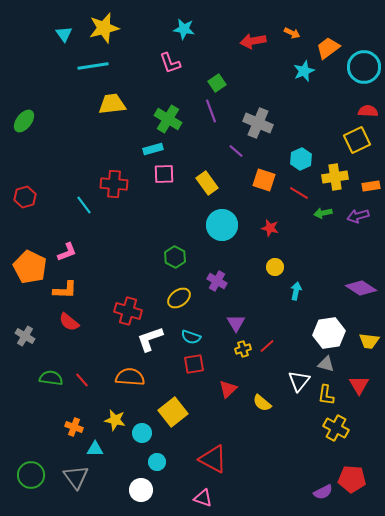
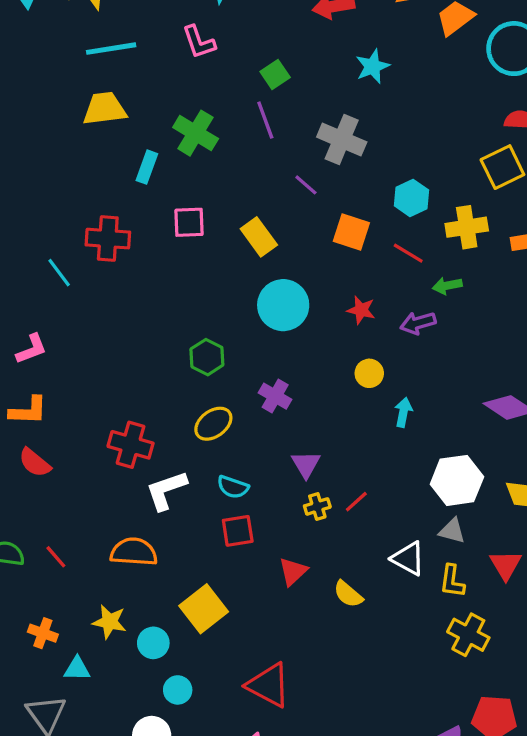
cyan line: (93, 66) -> (111, 49), moved
cyan star: (304, 71) -> (373, 66), moved
cyan rectangle: (153, 149) -> (147, 167), moved, turned -54
purple arrow: (358, 216) -> (418, 323), moved
white triangle: (299, 381) -> (408, 558), turned -40

